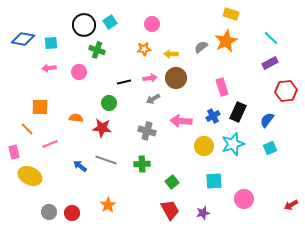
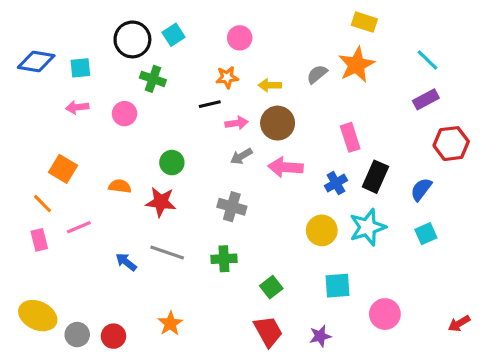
black line: (124, 82) -> (210, 104), moved
orange square: (40, 107) -> (63, 169), turned 30
pink arrow: (181, 121) -> (285, 167), moved
pink rectangle: (14, 152) -> (39, 240), moved
yellow ellipse: (30, 176) -> (38, 316), moved

